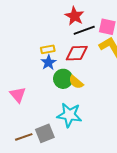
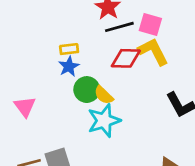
red diamond: (77, 53) -> (126, 58), moved
cyan star: (69, 115) -> (104, 121), moved, turned -30

